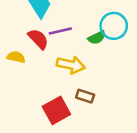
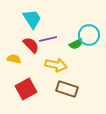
brown rectangle: (85, 96) -> (67, 89), size x1.5
red square: (56, 110) -> (26, 89), moved

